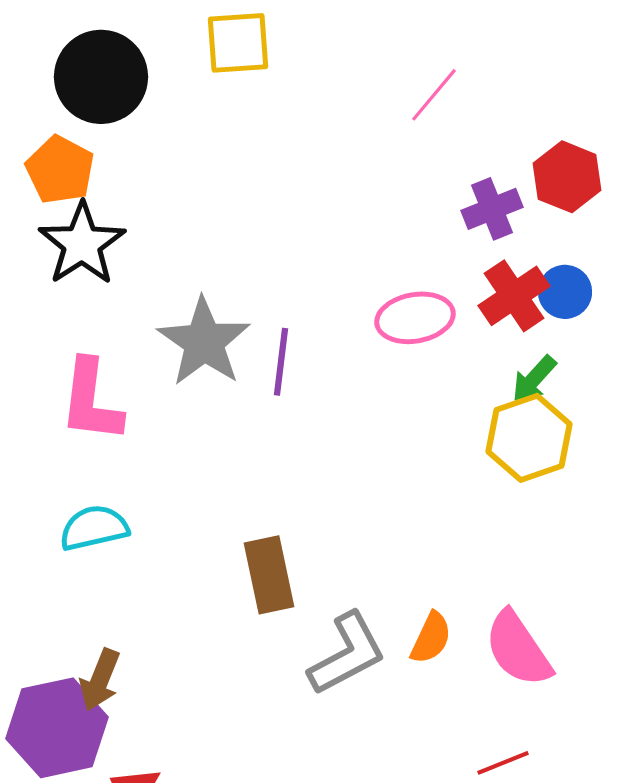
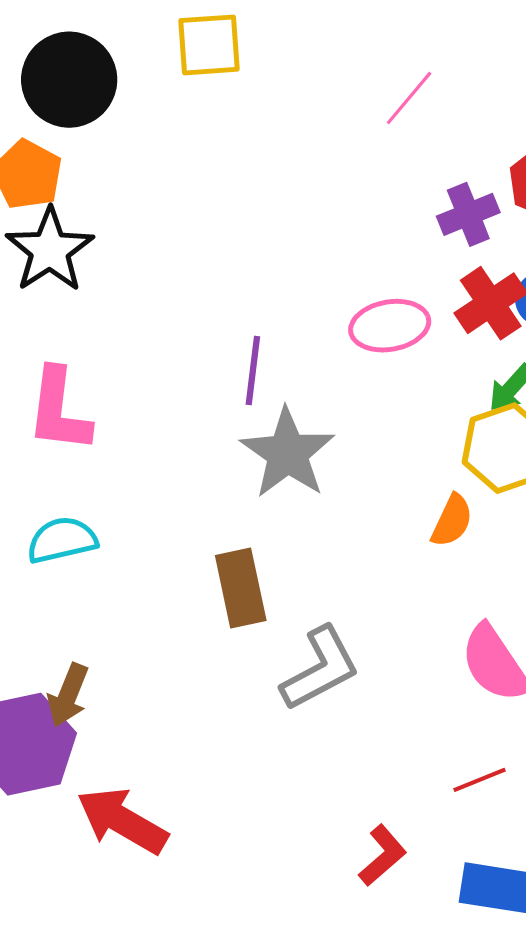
gray star: (204, 342) -> (288, 453), moved
orange semicircle: (431, 638) -> (452, 521), moved

